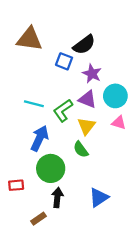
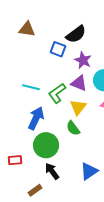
brown triangle: (29, 39) -> (27, 29), size x0.7
black arrow: (57, 197) -> (52, 171), turned -42

